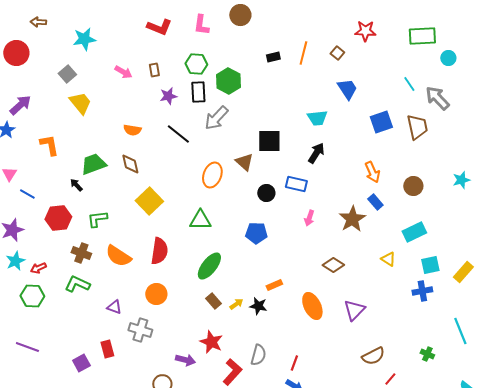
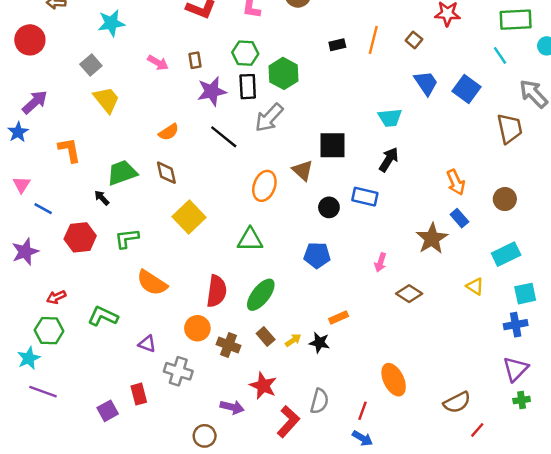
cyan line: (409, 84) -> (500, 55), moved
purple star: (168, 96) -> (212, 91), size x1.4
blue square: (381, 122) -> (467, 89), moved, turned -35
orange semicircle: (132, 130) -> (169, 132), turned -42
pink arrow: (309, 218) -> (380, 262), moved
red semicircle: (159, 251) -> (217, 291), moved
brown cross: (81, 253) -> (228, 345), moved
cyan star: (15, 261) -> (29, 358), moved
orange ellipse: (312, 306) -> (394, 380), moved
purple triangle: (354, 310) -> (516, 369), moved
green cross: (427, 354) -> (522, 400), turned -32

